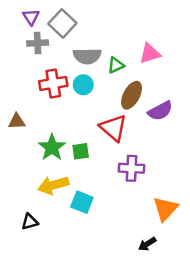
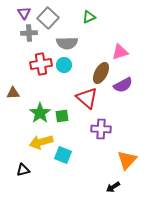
pink triangle: (150, 53) -> (120, 52), moved
green triangle: (116, 65) -> (89, 17), moved

